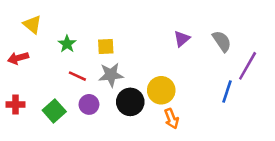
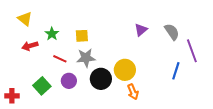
red arrow: (18, 58) -> (30, 46), moved
purple line: (248, 66) -> (192, 51), turned -50
red cross: (15, 104) -> (12, 96), moved

